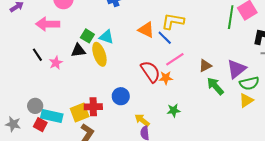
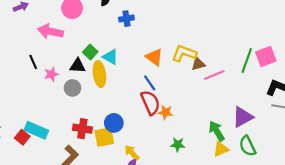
blue line: (165, 38) -> (150, 83), moved
pink line: (175, 59) -> (214, 75), moved
brown triangle: (205, 66) -> (198, 64), moved
green semicircle: (249, 83) -> (247, 146), moved, turned 66
yellow triangle: (246, 100) -> (221, 149), moved
gray circle: (35, 106) -> (72, 88), moved
green star: (174, 110) -> (178, 144), moved
yellow square: (80, 112) -> (104, 137), moved

